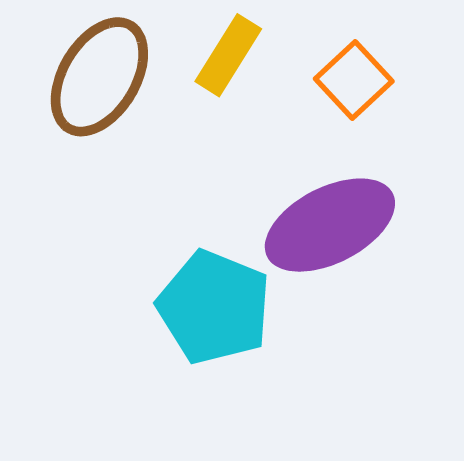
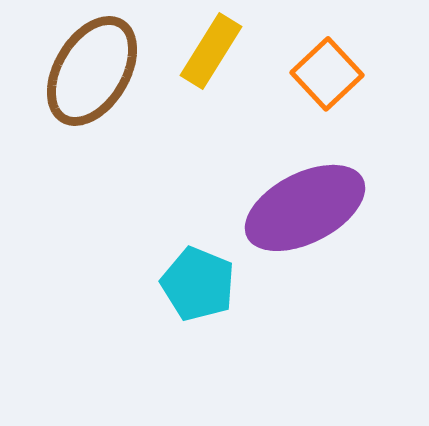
cyan pentagon: (214, 307) -> (198, 284), size x0.7

